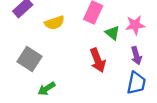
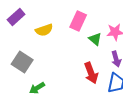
red arrow: (98, 60) -> (91, 73), moved

